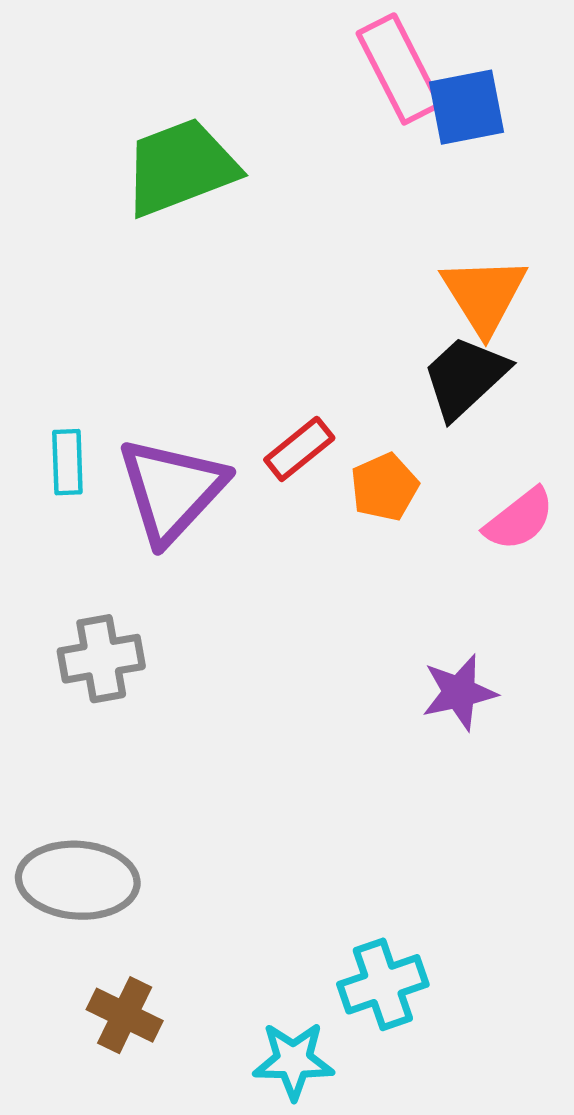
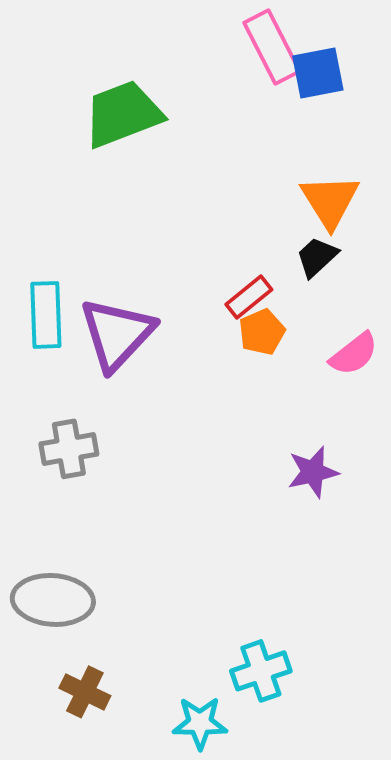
black trapezoid: (465, 377) -> (317, 257), size x0.7
red rectangle: (299, 449) -> (249, 297), moved
cyan rectangle: (67, 462) -> (46, 315), size x1.5

